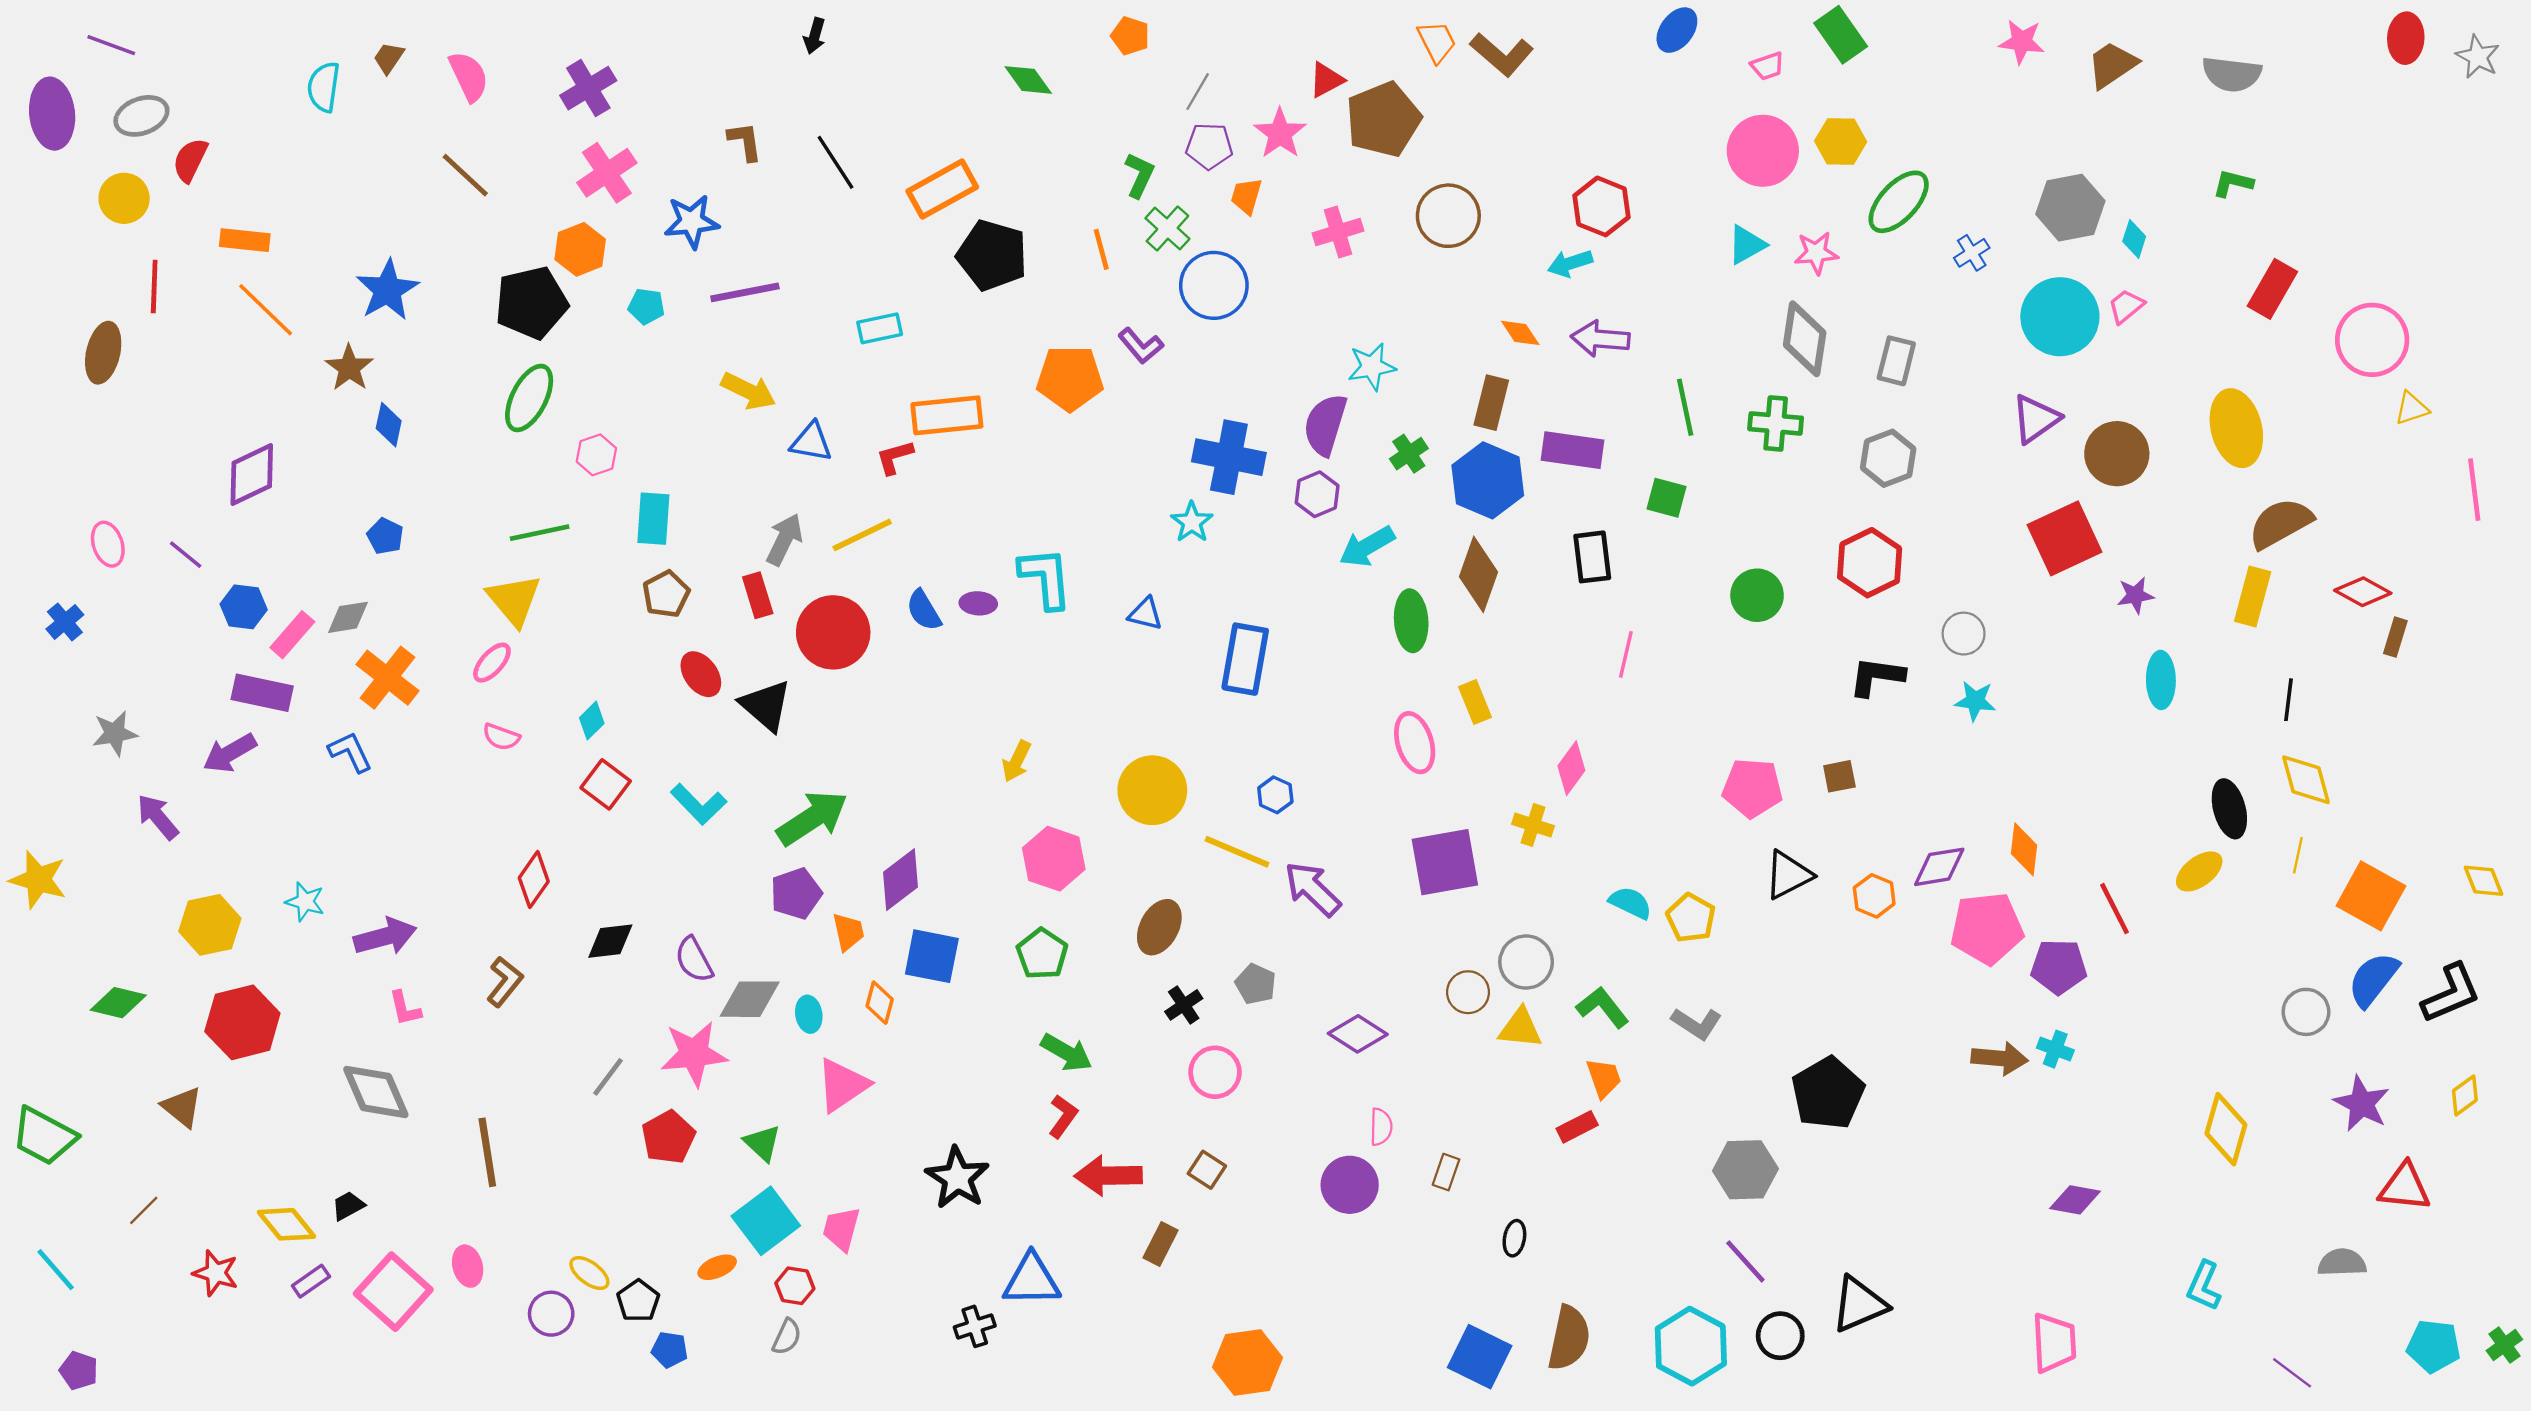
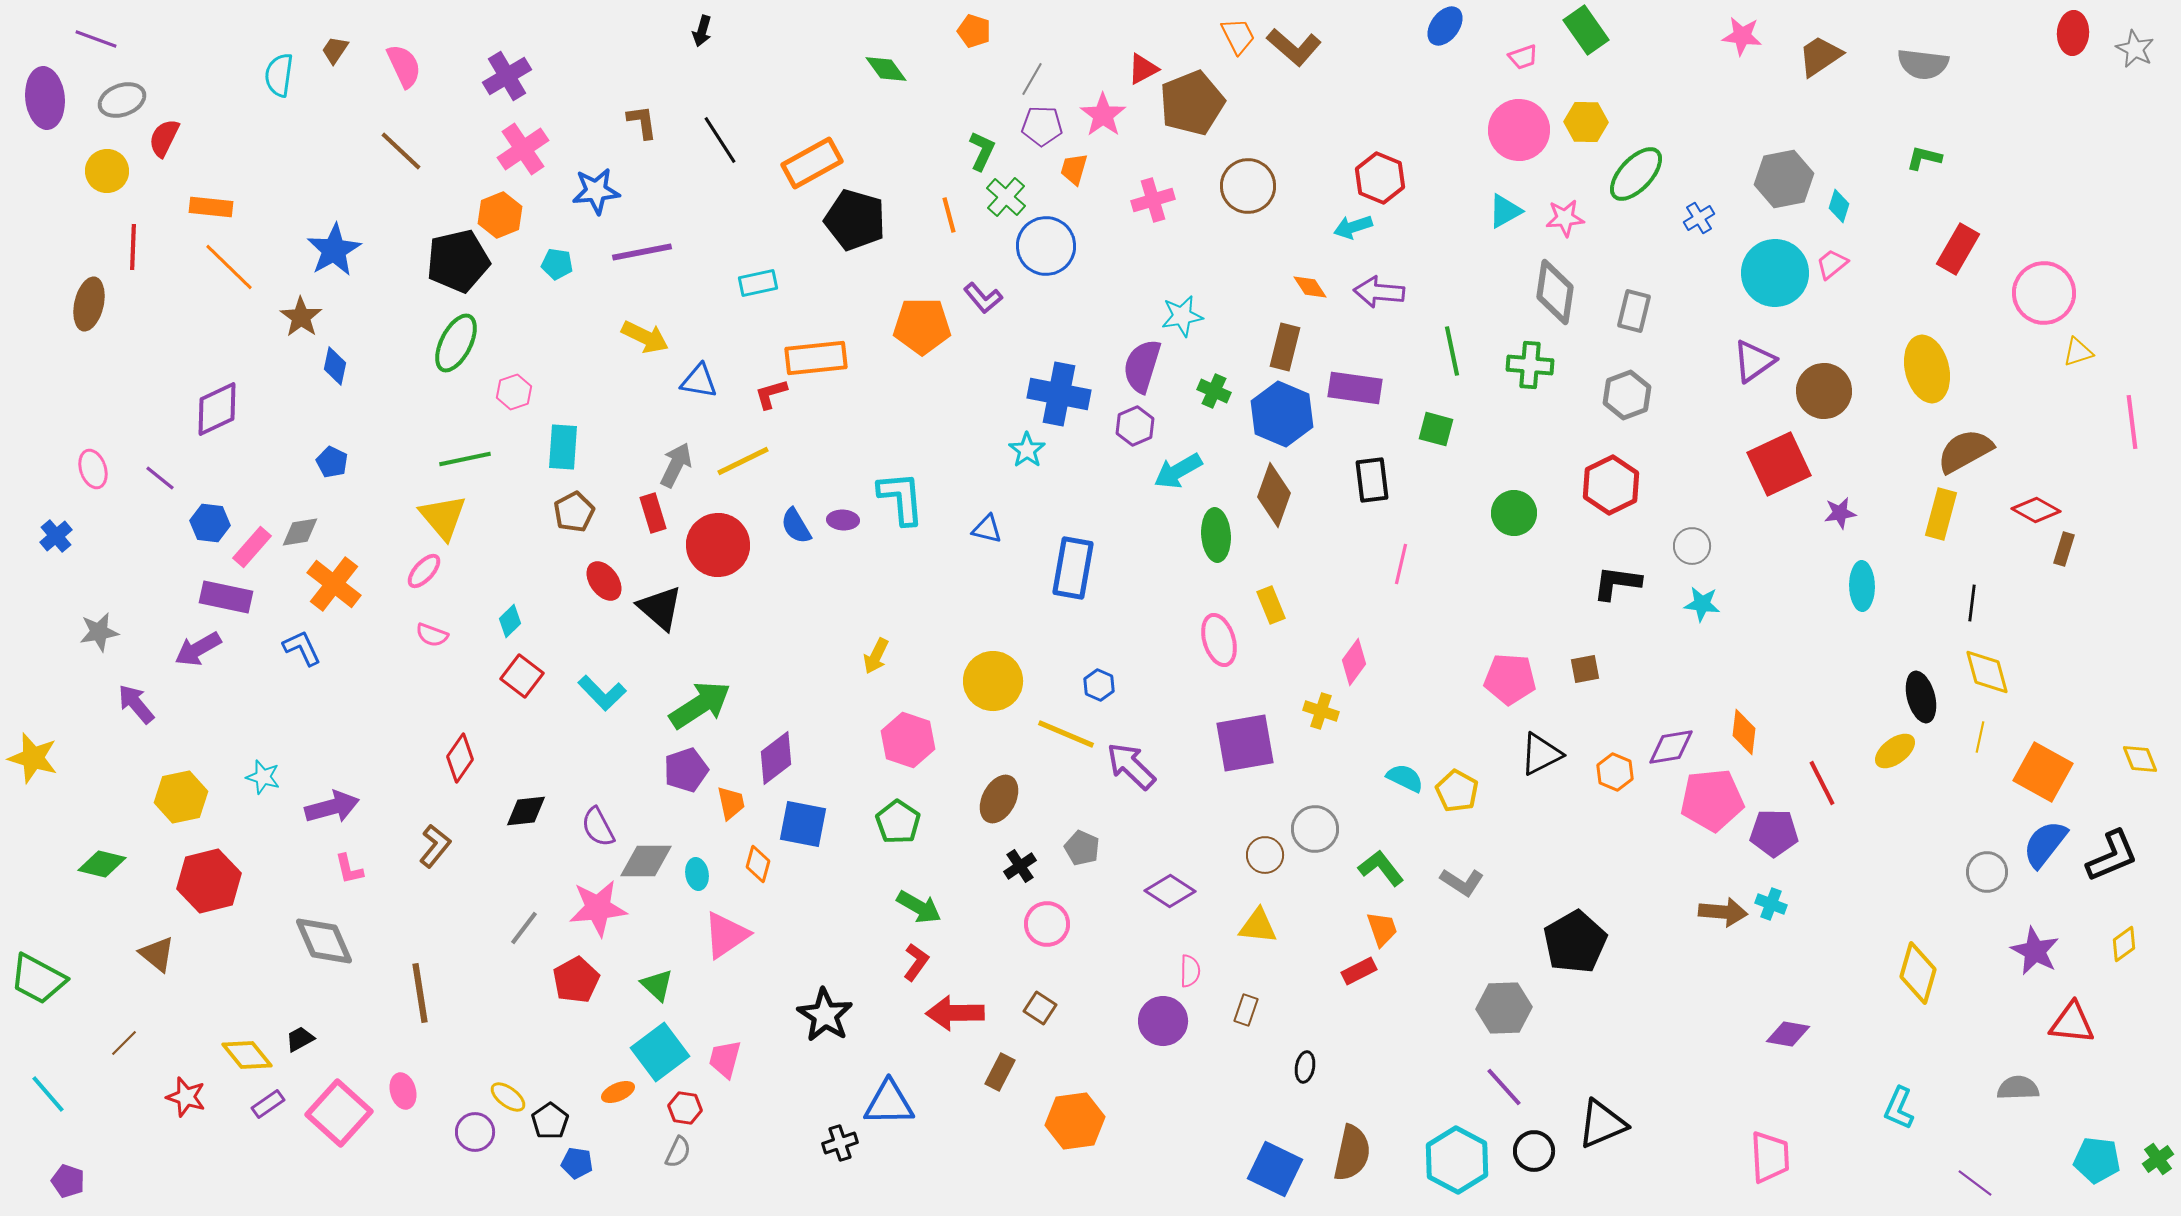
green cross: (1409, 454) -> (1214, 391), turned -32
yellow triangle: (1520, 1028) -> (1258, 926), moved
orange hexagon: (1248, 1362) -> (1075, 1121), moved

